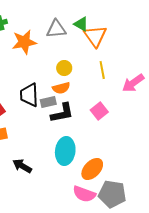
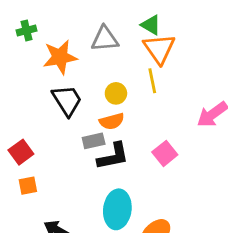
green triangle: (81, 24) -> (151, 25), moved
yellow line: (102, 70) -> (152, 81), moved
black trapezoid: (29, 95) -> (67, 100), moved, turned 150

